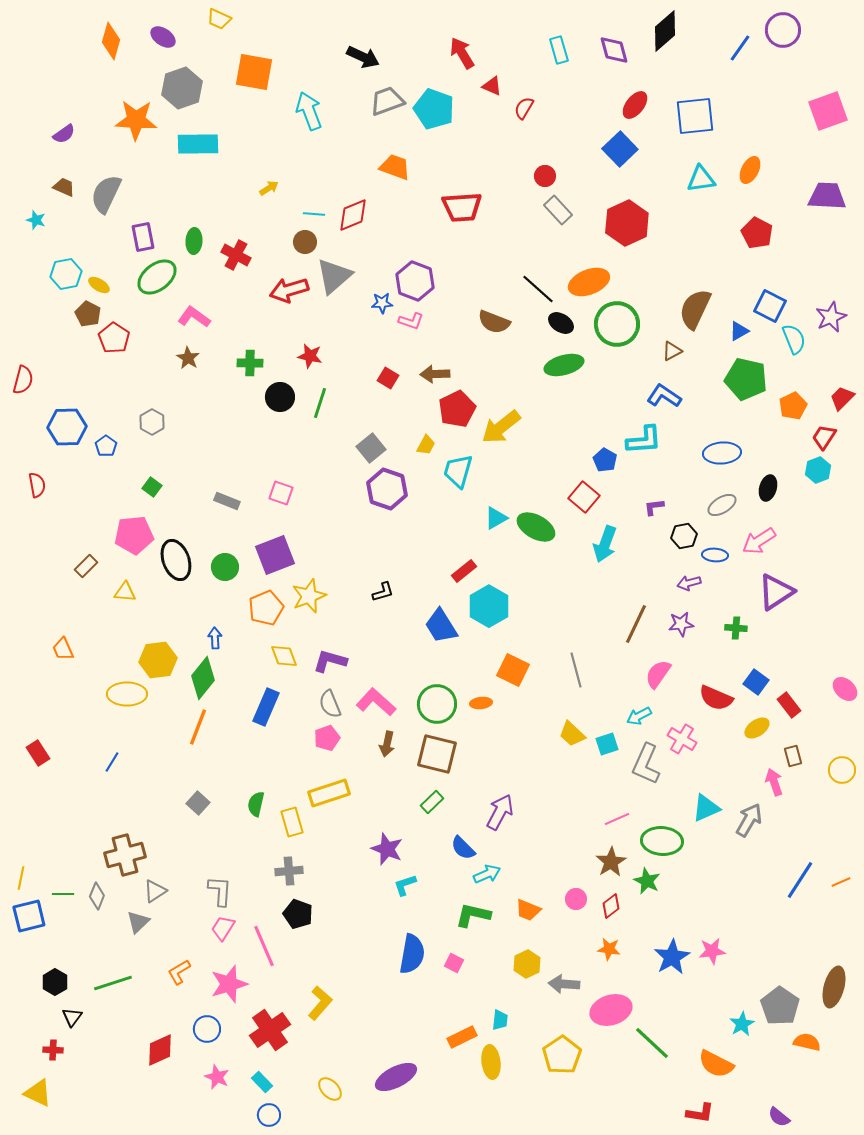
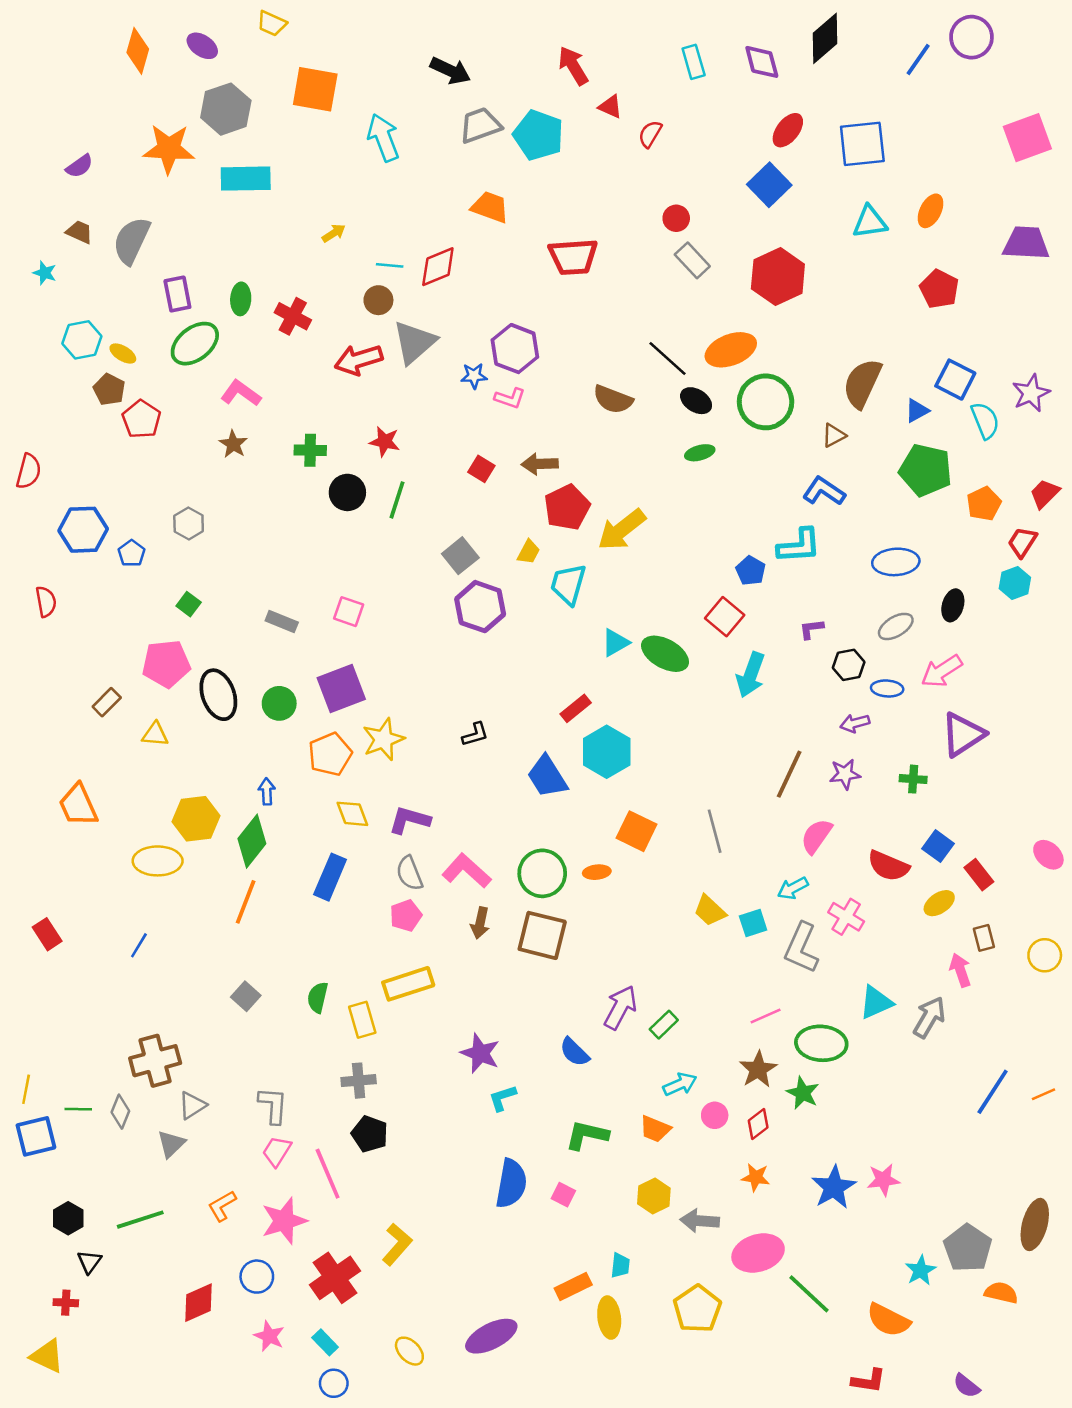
green ellipse: (564, 365) -> (700, 453), size x0.6
orange trapezoid: (63, 649) -> (78, 805), size x1.5
green rectangle: (432, 802) -> (664, 1025), moved
cyan arrow: (487, 874) -> (680, 1084), moved

